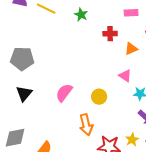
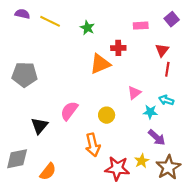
orange triangle: (131, 49) -> (100, 64), moved, size x1.5
pink triangle: (125, 76) -> (134, 93), turned 48
black triangle: (24, 94) -> (39, 126), moved

